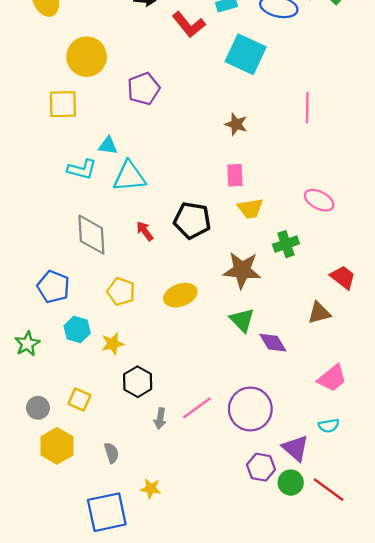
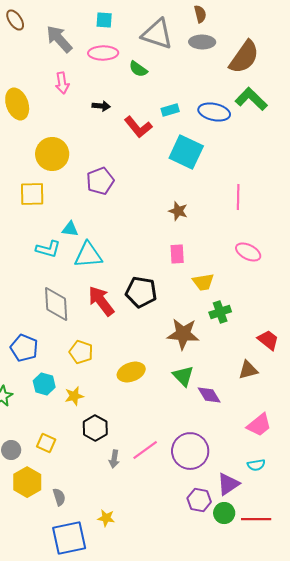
pink ellipse: (319, 200) -> (248, 252), moved
yellow trapezoid: (250, 208) -> (203, 282), moved
red arrow: (145, 231) -> (101, 301), size x1.8
yellow ellipse: (180, 295) -> (131, 372), moved
purple triangle: (295, 448) -> (228, 484), turned 45
gray semicircle: (112, 453) -> (59, 497), moved
red line: (329, 490) -> (256, 519), turned -36

